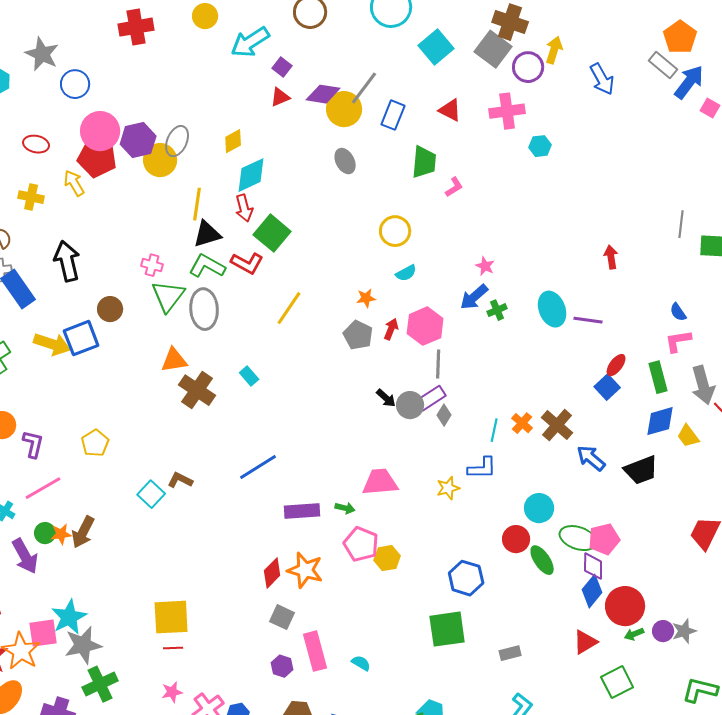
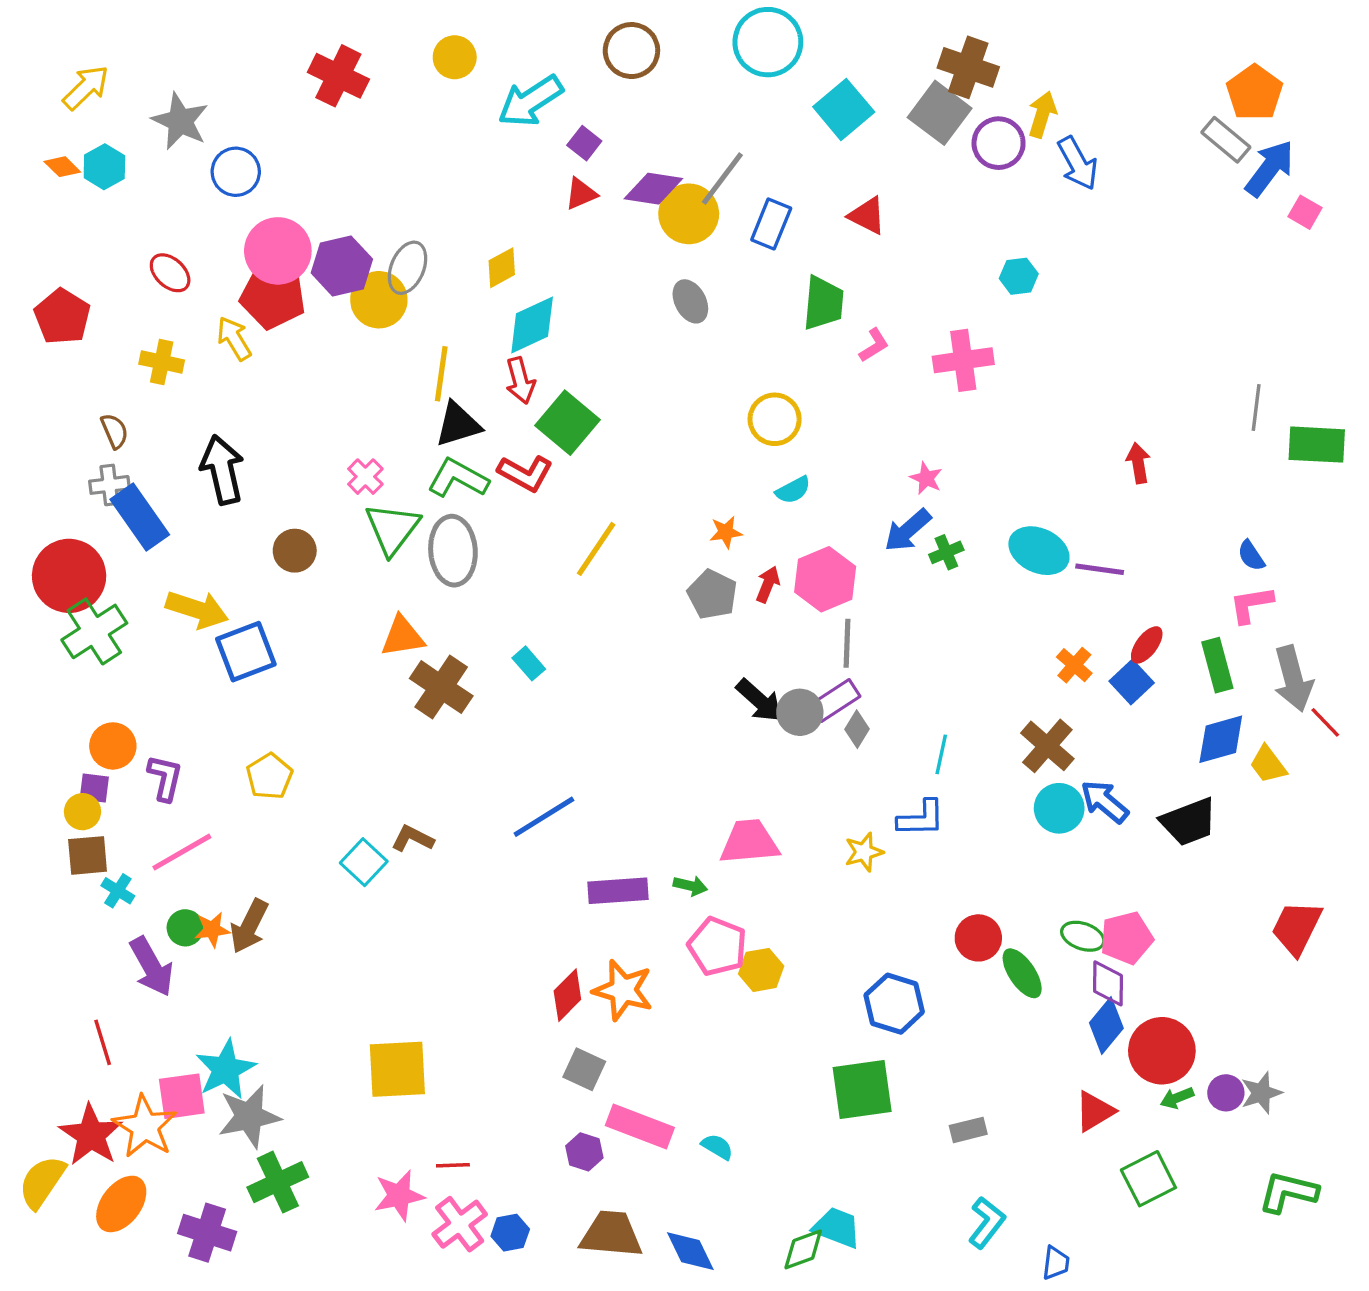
red cross: (136, 27) -> (338, 76), turned 36
blue arrow: (602, 79) -> (1078, 163), moved
pink cross: (507, 111) -> (963, 360), moved
red ellipse: (36, 144) -> (170, 273), turned 30
pink cross: (152, 265) -> (365, 477), turned 30
cyan ellipse: (552, 309) -> (1039, 551), turned -44
blue square: (81, 338) -> (246, 652), moved
black arrow: (386, 398) -> (759, 700), size x1.4
orange cross: (522, 423) -> (1074, 665), moved
cyan circle: (539, 508) -> (1059, 808), moved
green ellipse: (578, 538) -> (1083, 936), size x0.7
red line: (173, 648) -> (453, 1165), moved
pink rectangle: (315, 651) -> (640, 1127), turned -54
pink star: (172, 692) -> (399, 1196), size x1.4

